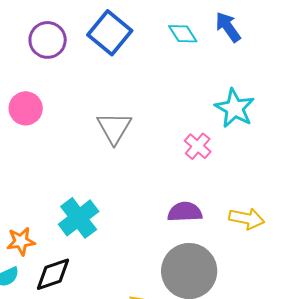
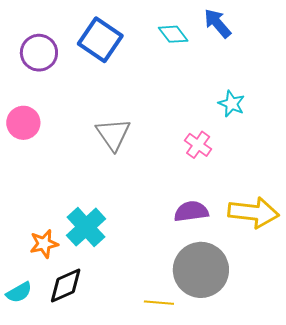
cyan star: (235, 108) -> (232, 104), size x0.7
yellow arrow: (247, 219) -> (253, 213), size x1.4
orange star: (21, 241) -> (44, 244), moved

